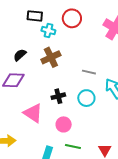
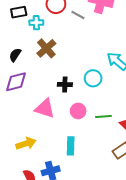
gray line: (89, 72) -> (78, 15), moved, turned 32
black cross: (58, 96) -> (65, 85), turned 32
green line: (73, 146) -> (103, 116), moved

